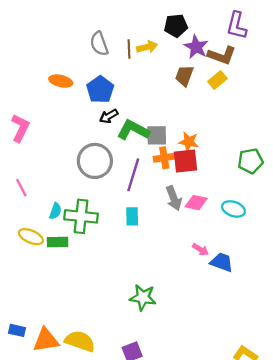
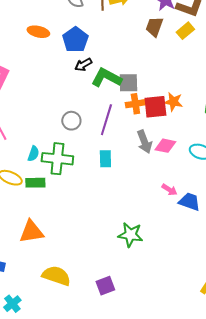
orange star: (189, 142) -> (173, 102), moved
gray circle: (95, 161) -> (71, 121), moved, size x0.6
green star: (143, 297) -> (130, 235), moved
orange triangle: (46, 340) -> (31, 232), moved

